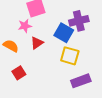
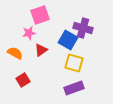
purple cross: (79, 21) -> (83, 28), turned 30
purple rectangle: (81, 81) -> (74, 88), moved

